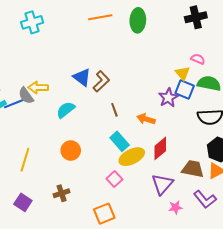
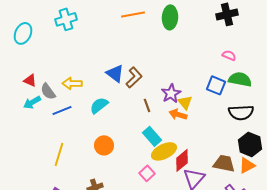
yellow triangle: (183, 73) -> (185, 102), moved
gray semicircle: (26, 96) -> (48, 91), moved
purple star: (168, 98) -> (171, 93), moved
blue line: (14, 104) -> (62, 110), moved
red diamond: (160, 148) -> (182, 160), moved

